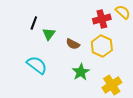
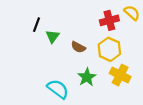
cyan semicircle: (37, 65) -> (58, 89), moved
yellow cross: (112, 85) -> (120, 75), moved, turned -30

